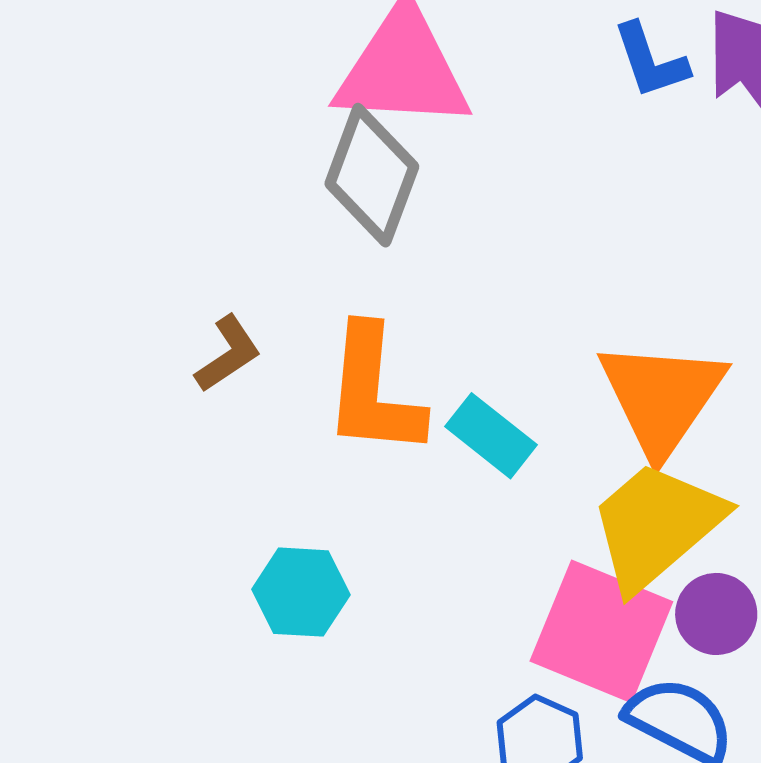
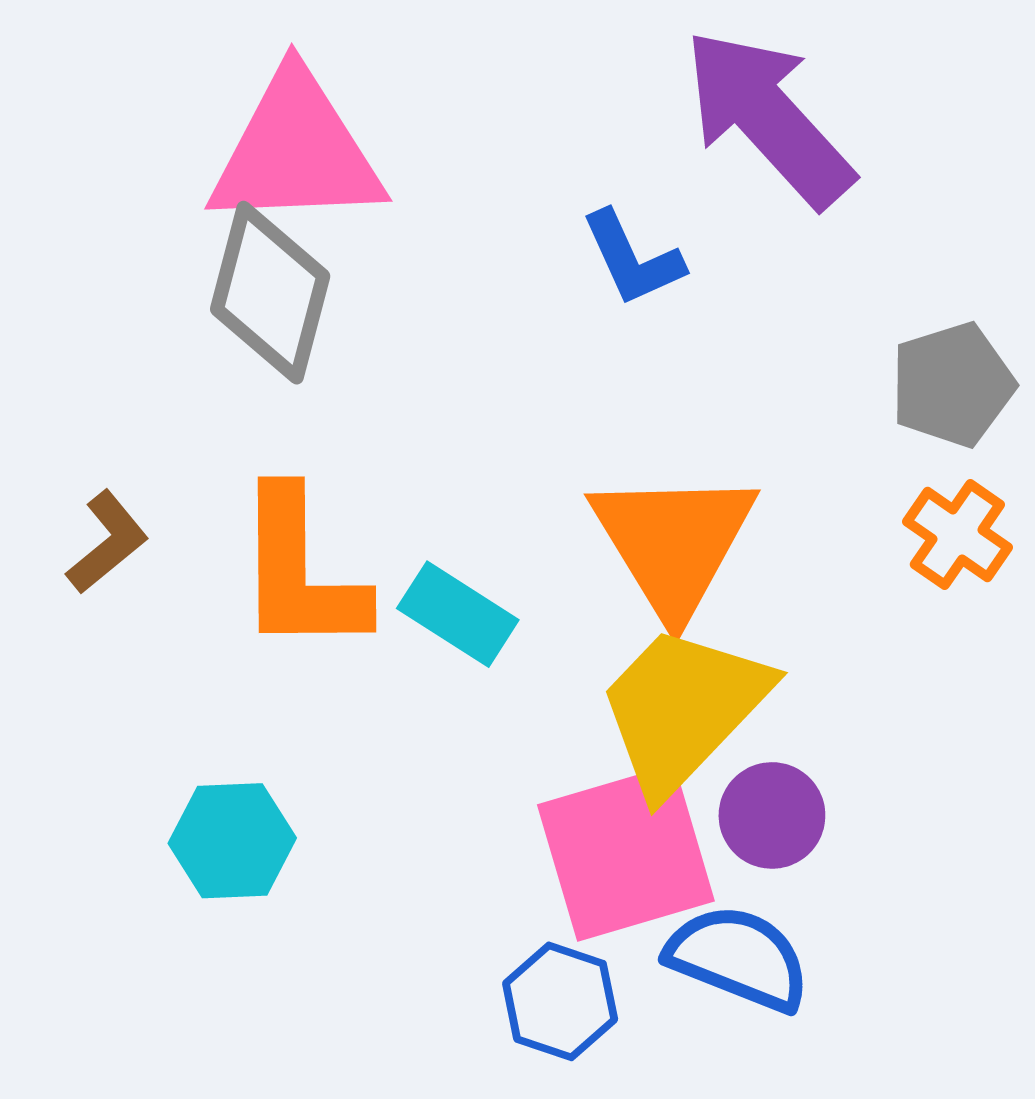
blue L-shape: (650, 61) -> (632, 259), moved
pink square: (601, 631) -> (626, 853), turned -33

